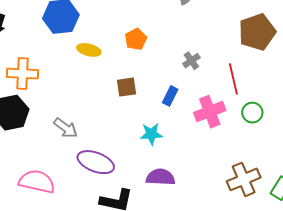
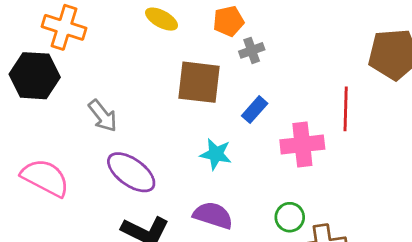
gray cross: (191, 61) -> (252, 50), moved
brown square: (126, 87) -> (199, 82), size x1.6
green circle: (252, 113) -> (290, 217), moved

